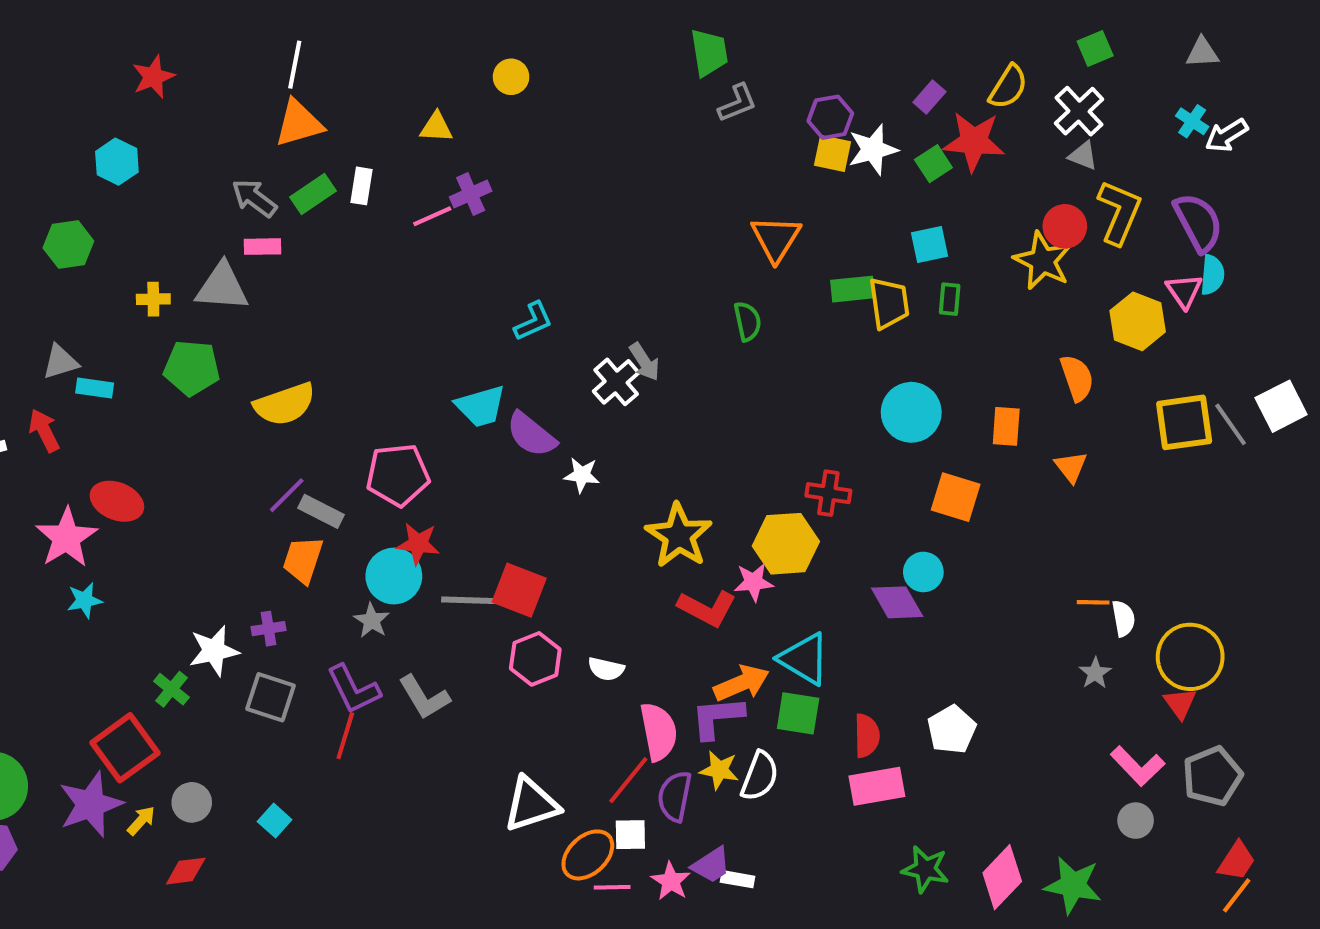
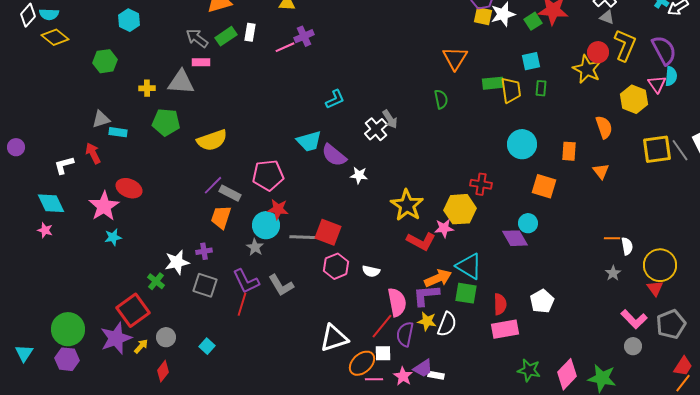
red diamond: (186, 871) -> (163, 371), turned -45

